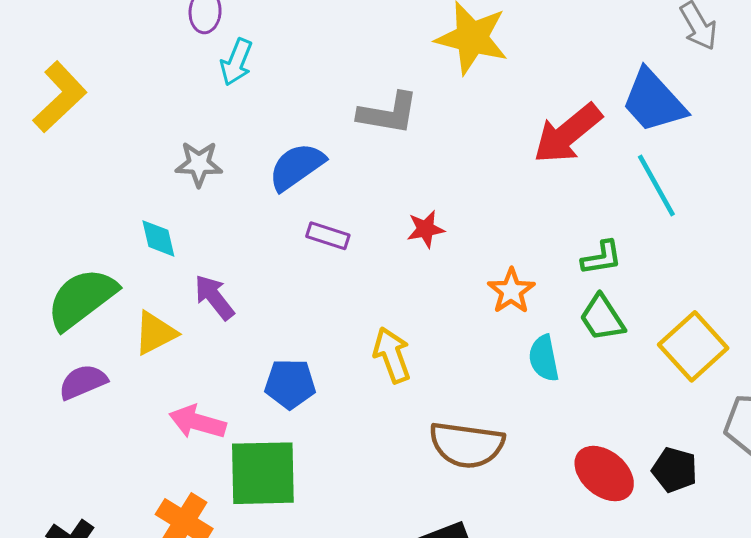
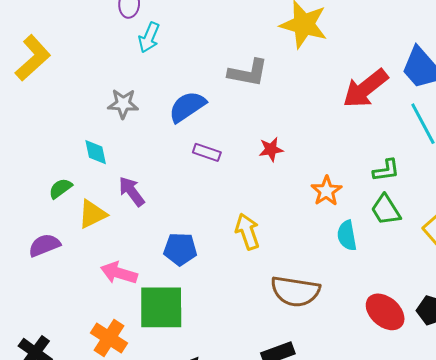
green semicircle: (82, 299) -> (60, 188), moved, size x0.5

